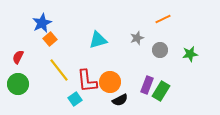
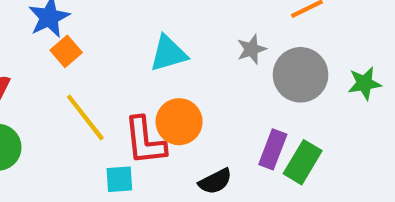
gray circle: (160, 50) -> (301, 75), size x1.6
orange circle: (110, 82) -> (179, 122), moved
cyan square: (75, 99) -> (119, 179), turned 32

